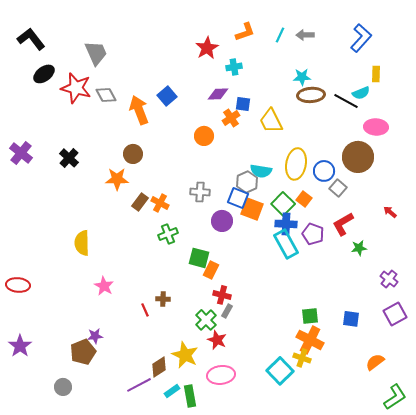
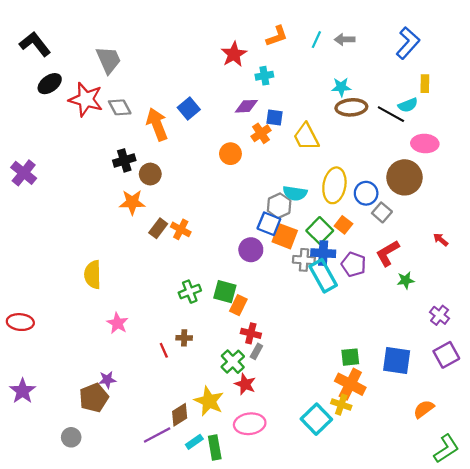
black cross: (69, 158) -> (124, 160), moved, turned 30
gray cross: (200, 192) -> (304, 260), moved
green cross: (168, 234) -> (190, 292), moved
blue square: (351, 319) -> (397, 360), size x1.5

